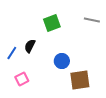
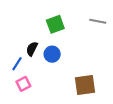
blue line: (12, 53) -> (17, 64), moved
blue circle: (62, 61) -> (52, 54), moved

